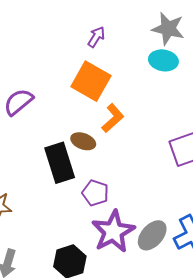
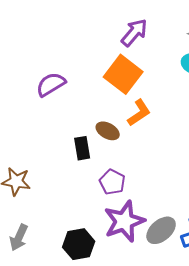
purple arrow: (96, 37) -> (134, 33), size x1.4
black rectangle: (60, 163) -> (82, 148), size x0.6

